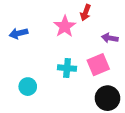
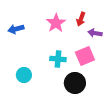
red arrow: (86, 13) -> (81, 19), moved
black circle: (108, 98) -> (75, 83), moved

